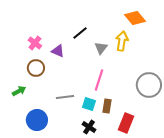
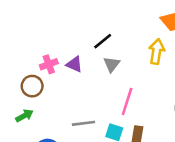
pink cross: (35, 43) -> (49, 64), moved, turned 32
gray triangle: (101, 48) -> (112, 64), moved
brown circle: (36, 68) -> (32, 86), moved

